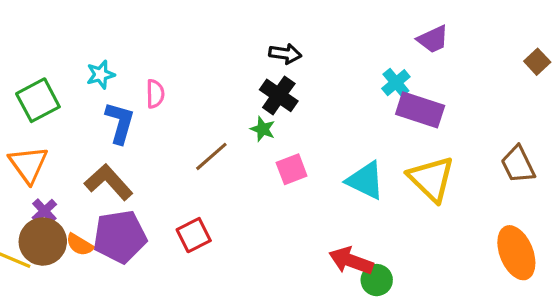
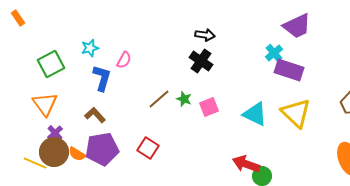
purple trapezoid: (433, 39) -> (297, 26), size x1.4
pink semicircle: (155, 94) -> (124, 60), turned 30
green star: (263, 129) -> (184, 99), moved
brown L-shape: (109, 182) -> (95, 115), size x0.7
red square: (194, 235) -> (148, 148), turned -30

